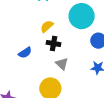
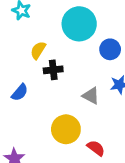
gray triangle: (62, 64) -> (91, 96), moved

